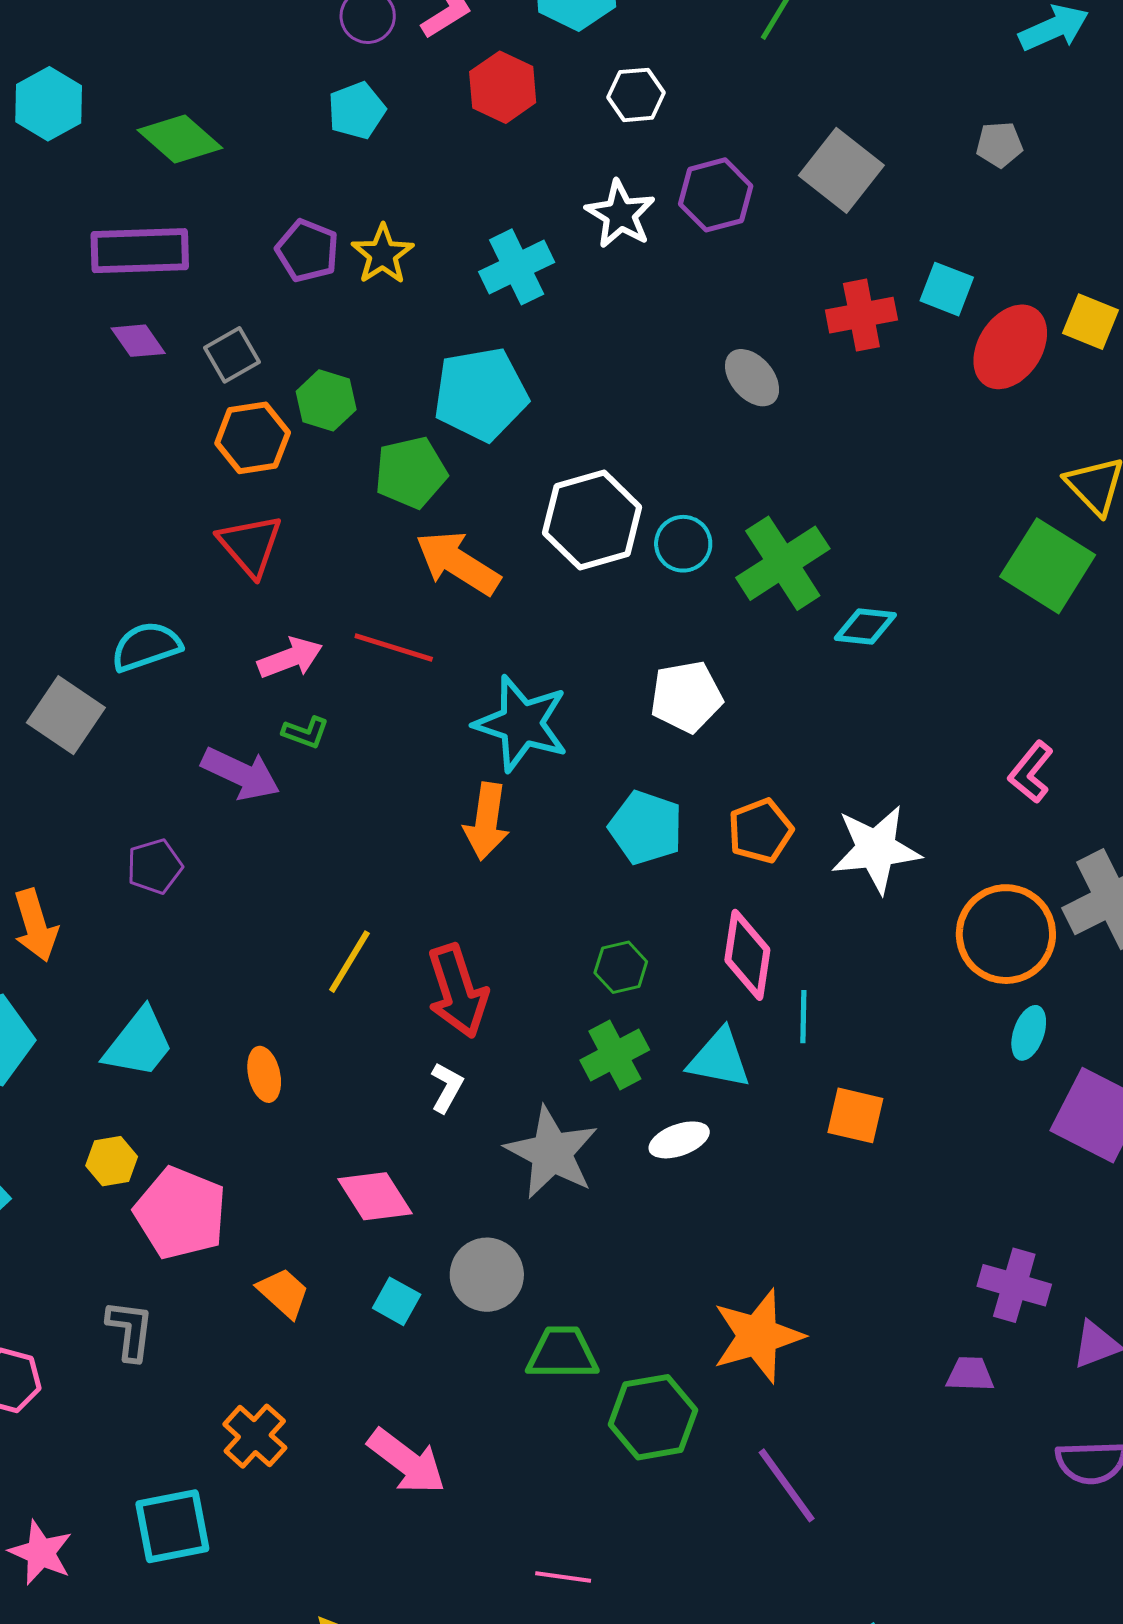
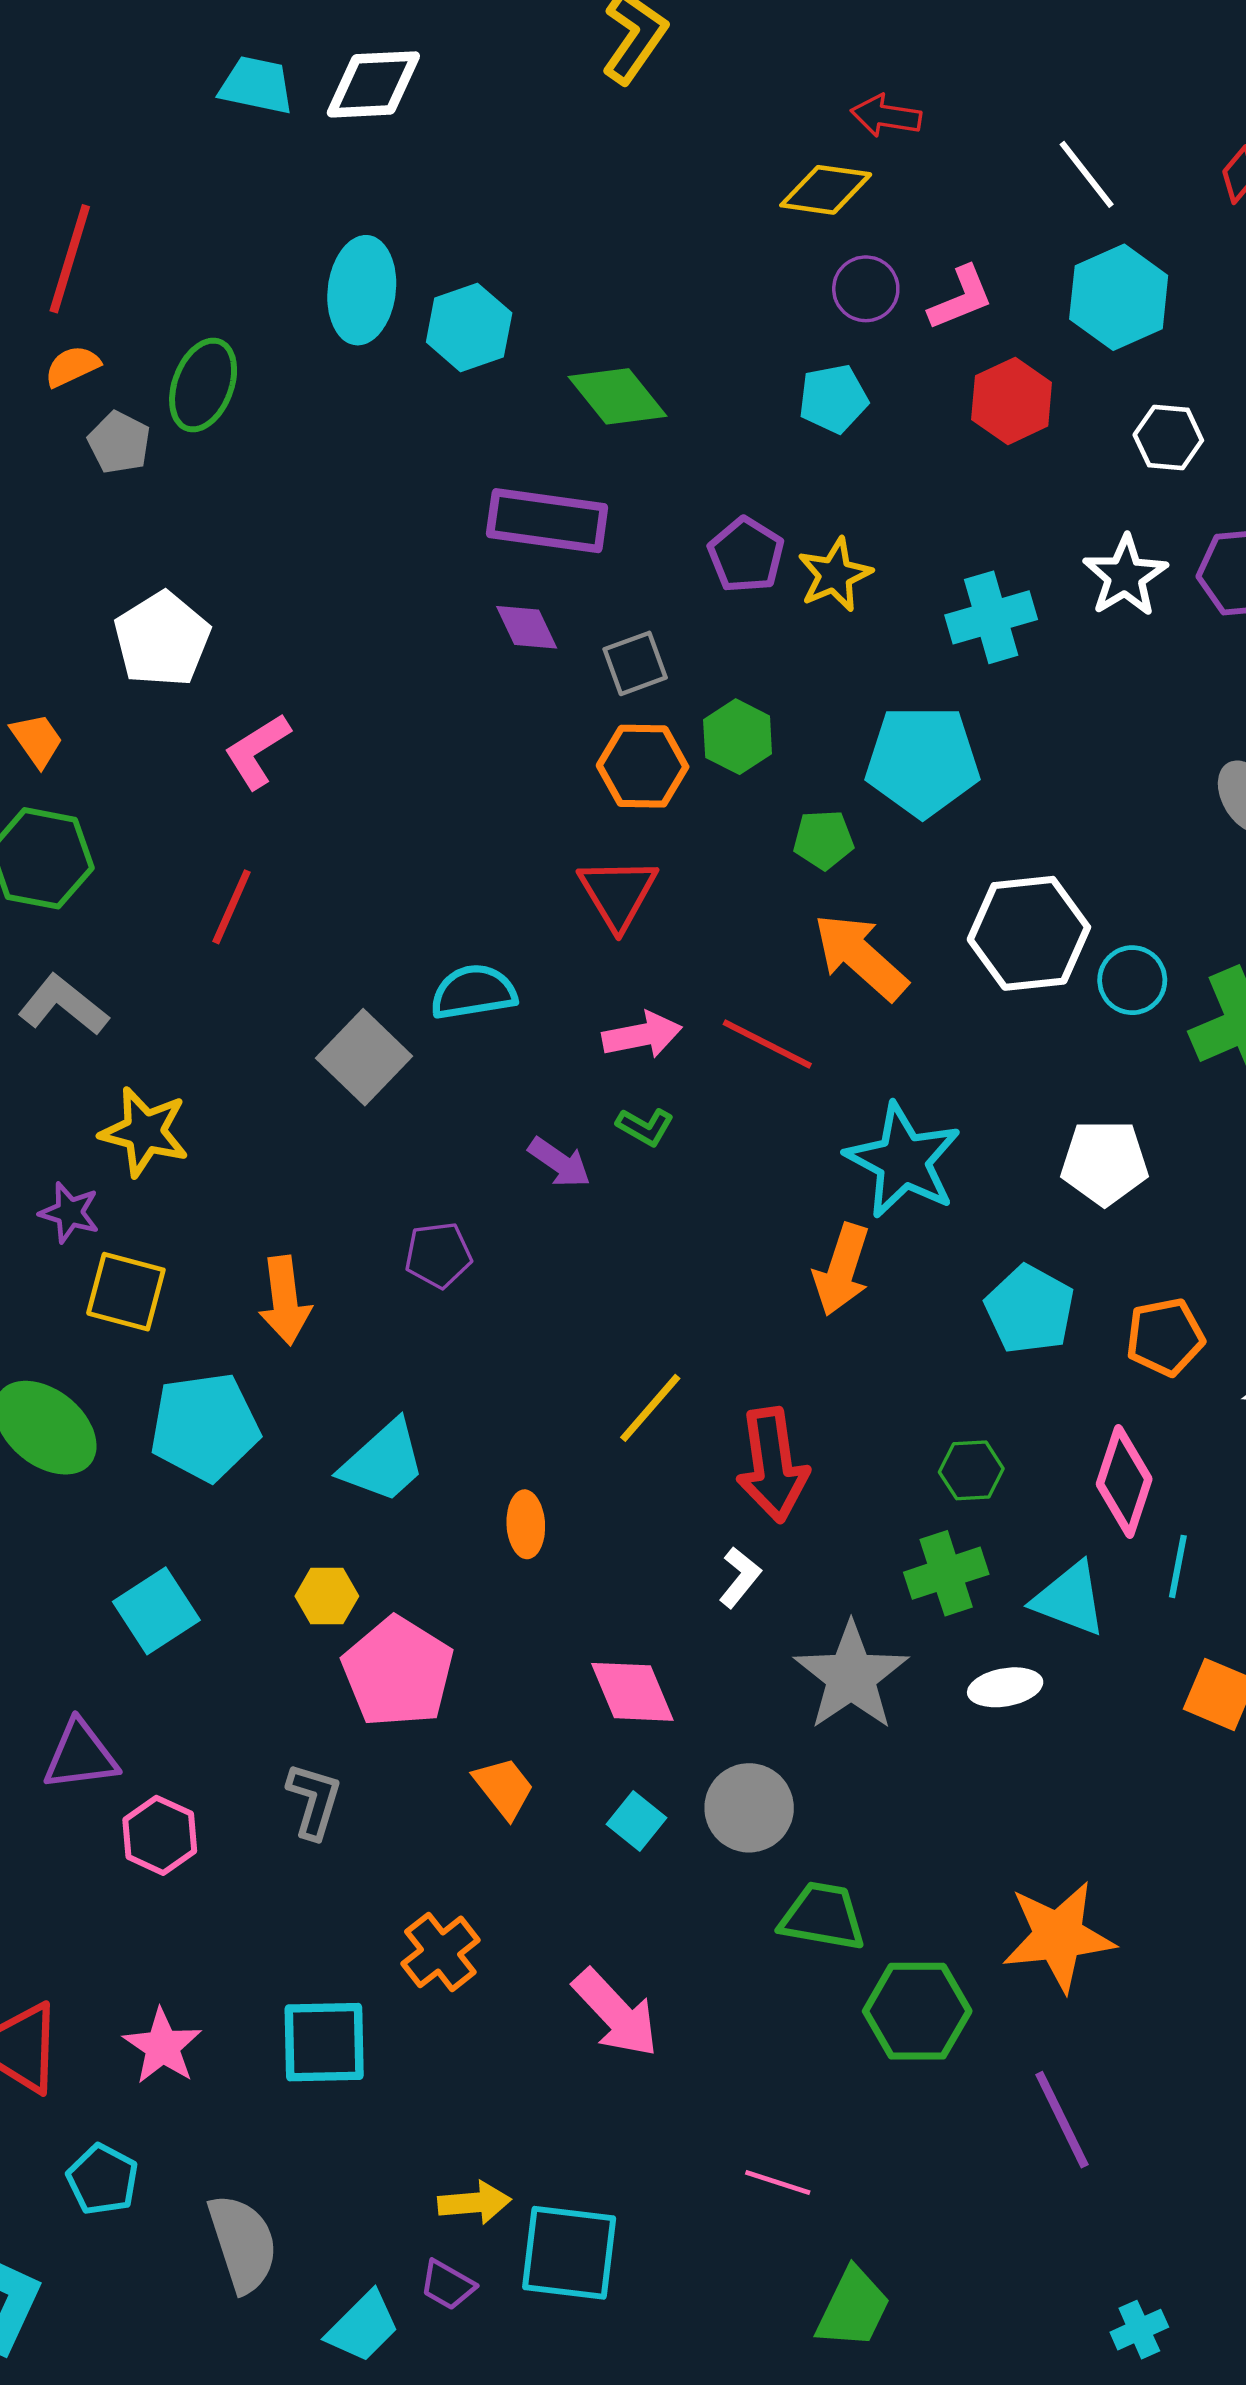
green pentagon: (411, 472) -> (823, 840), size x0.7
purple arrow: (241, 774) -> (559, 1162), size x0.7

